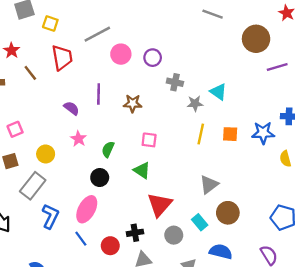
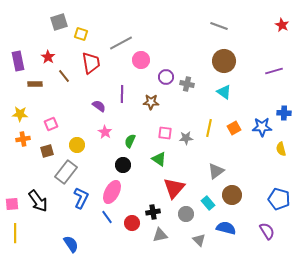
brown circle: (256, 39) -> (224, 61), moved
purple circle: (153, 58) -> (166, 77), moved
gray star: (195, 103) -> (186, 138), moved
orange square: (230, 134) -> (234, 128), turned -32

